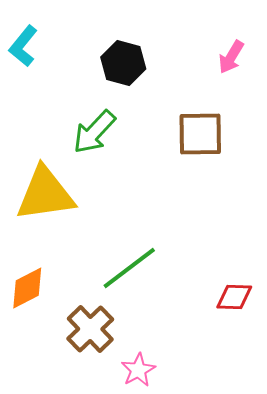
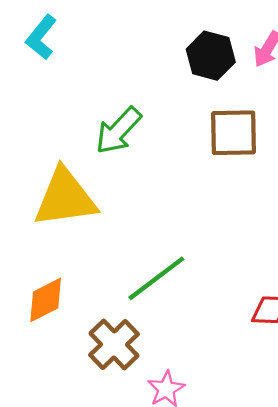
black hexagon: (123, 63) -> (211, 56), moved

